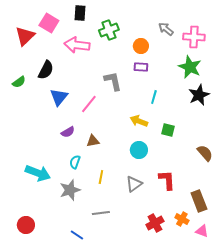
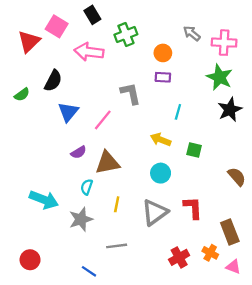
black rectangle: (80, 13) -> (92, 15), turned -35
brown triangle: (93, 141) -> (107, 163), size x1.6
gray triangle: (134, 184) -> (155, 212), size x1.4

